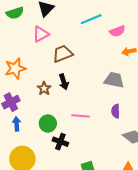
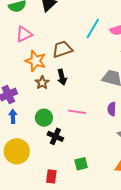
cyan line: (91, 19) -> (93, 28), moved, turned -40
pink triangle: (41, 34) -> (24, 34), moved
orange star: (15, 68) -> (36, 61), moved, turned 30

